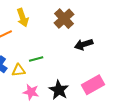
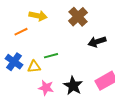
yellow arrow: (23, 18) -> (38, 16), turned -60

